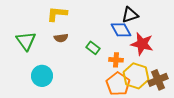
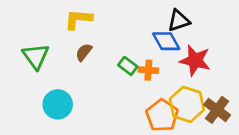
brown semicircle: (61, 38) -> (84, 52), turned 136
orange cross: (116, 60) -> (148, 70), moved
brown cross: (158, 80) -> (217, 110), turned -30

